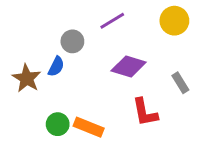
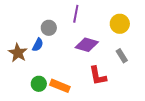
purple line: (112, 21) -> (76, 14), turned -48
yellow circle: (174, 21) -> (120, 24), moved

